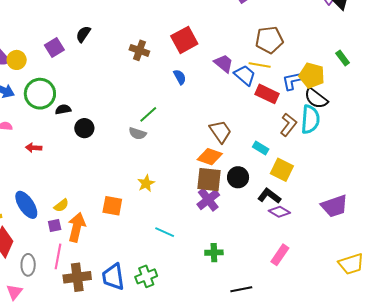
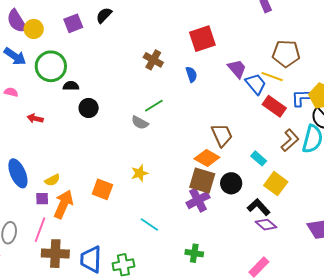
brown cross: (139, 50) -> (153, 60), moved

